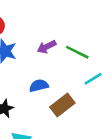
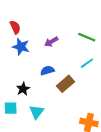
green line: (77, 52) -> (87, 37), moved

